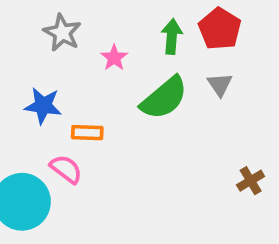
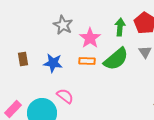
pink star: (114, 58) -> (90, 38), size x1.5
orange rectangle: (87, 133) -> (87, 61), moved

